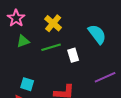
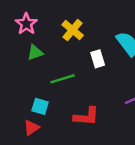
green line: (51, 47) -> (63, 79), moved
white rectangle: (73, 55) -> (98, 59), moved

